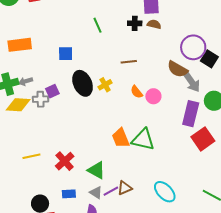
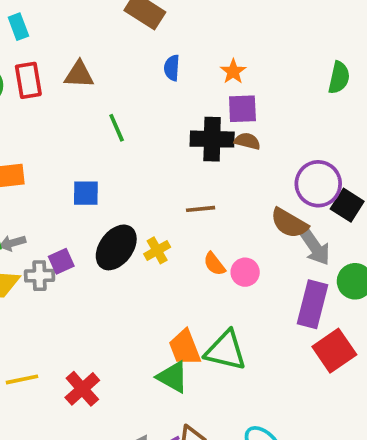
black cross: (135, 23) -> (212, 139), size x1.6
green line: (98, 25) -> (117, 128), moved
black ellipse: (83, 83) -> (116, 247), turned 60
green triangle: (96, 170) -> (173, 377), moved

